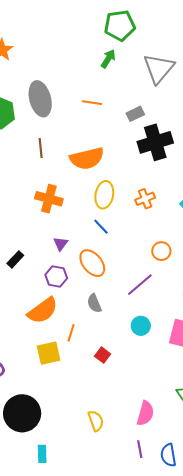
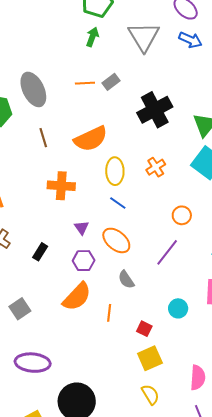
gray rectangle: (135, 114) -> (111, 82), moved
cyan circle: (141, 326) -> (178, 308), moved
yellow square: (49, 353) -> (150, 358), moved

